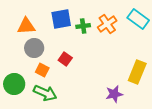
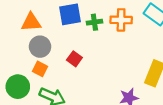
orange cross: (107, 24) -> (121, 20), turned 36
orange square: (42, 70) -> (40, 69), moved

